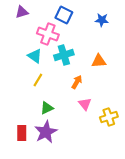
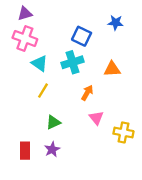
blue square: (64, 15) -> (82, 36), moved
pink cross: (48, 34) -> (25, 38), moved
yellow cross: (109, 117) -> (123, 132), turned 30
purple star: (46, 132) -> (52, 149), size x0.6

